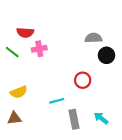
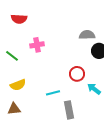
red semicircle: (25, 33) -> (19, 19), moved
green line: (12, 52) -> (12, 56), moved
cyan arrow: (101, 118) -> (94, 89), moved

